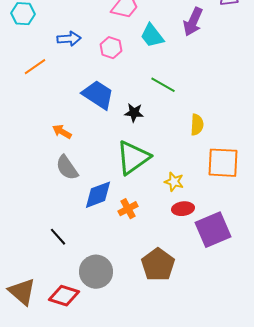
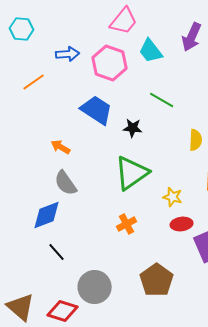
pink hexagon: (111, 48) -> (110, 63), size x1.6
blue diamond: (98, 195) -> (47, 215), moved

